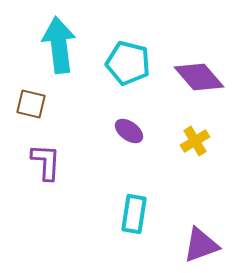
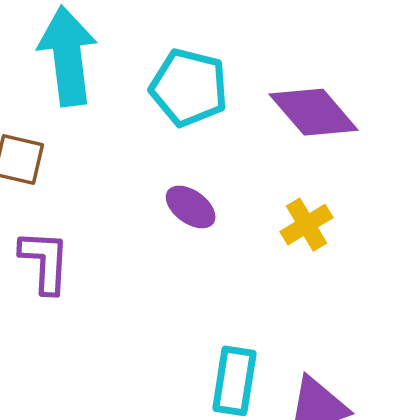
cyan rectangle: (134, 214) -> (234, 381), moved

